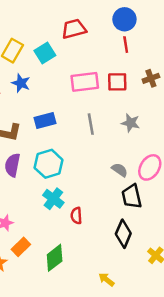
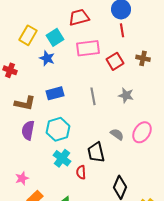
brown cross: (151, 78) -> (143, 58), turned 32
pink rectangle: (85, 82) -> (88, 48), moved
red square: (117, 82) -> (115, 61), turned -30
blue star: (21, 83) -> (47, 58), moved
black trapezoid: (132, 196) -> (96, 152), moved

